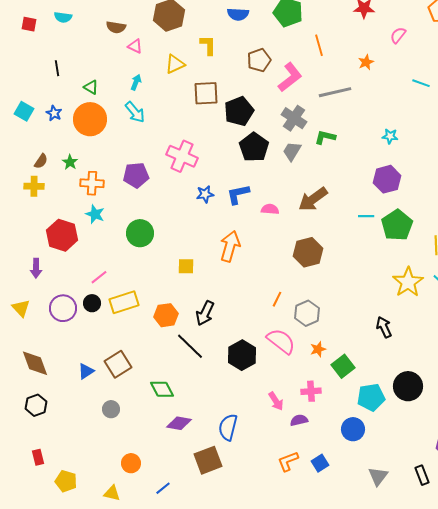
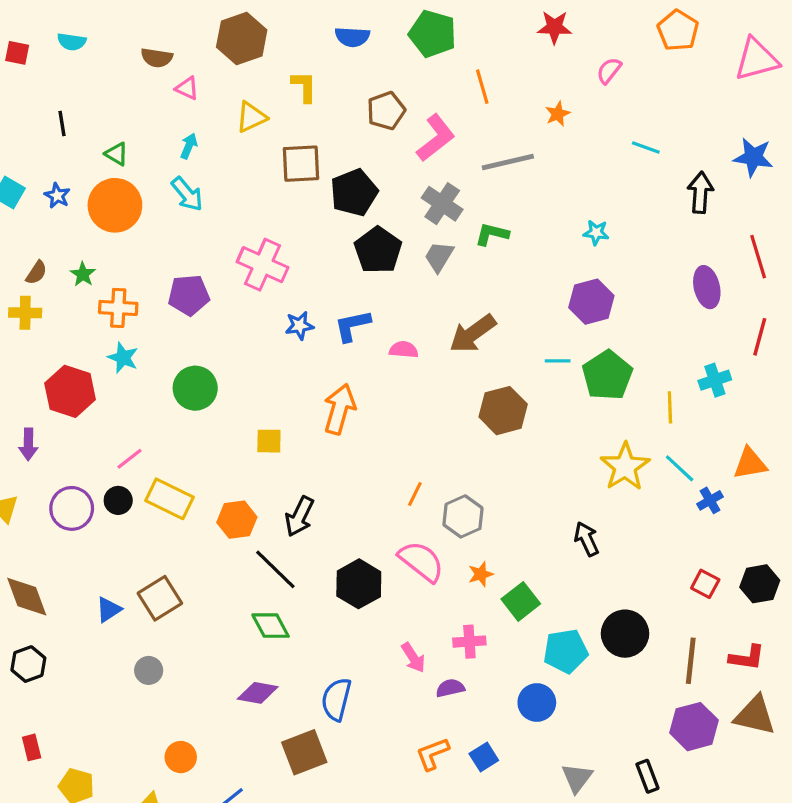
brown hexagon: (308, 252) -> (503, 411), moved
yellow rectangle: (124, 302) -> (169, 499), turned 44
green diamond: (162, 389) -> (271, 626), moved

